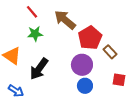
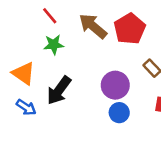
red pentagon: (90, 38) -> (130, 29), moved
blue arrow: (16, 91) -> (26, 107), moved

